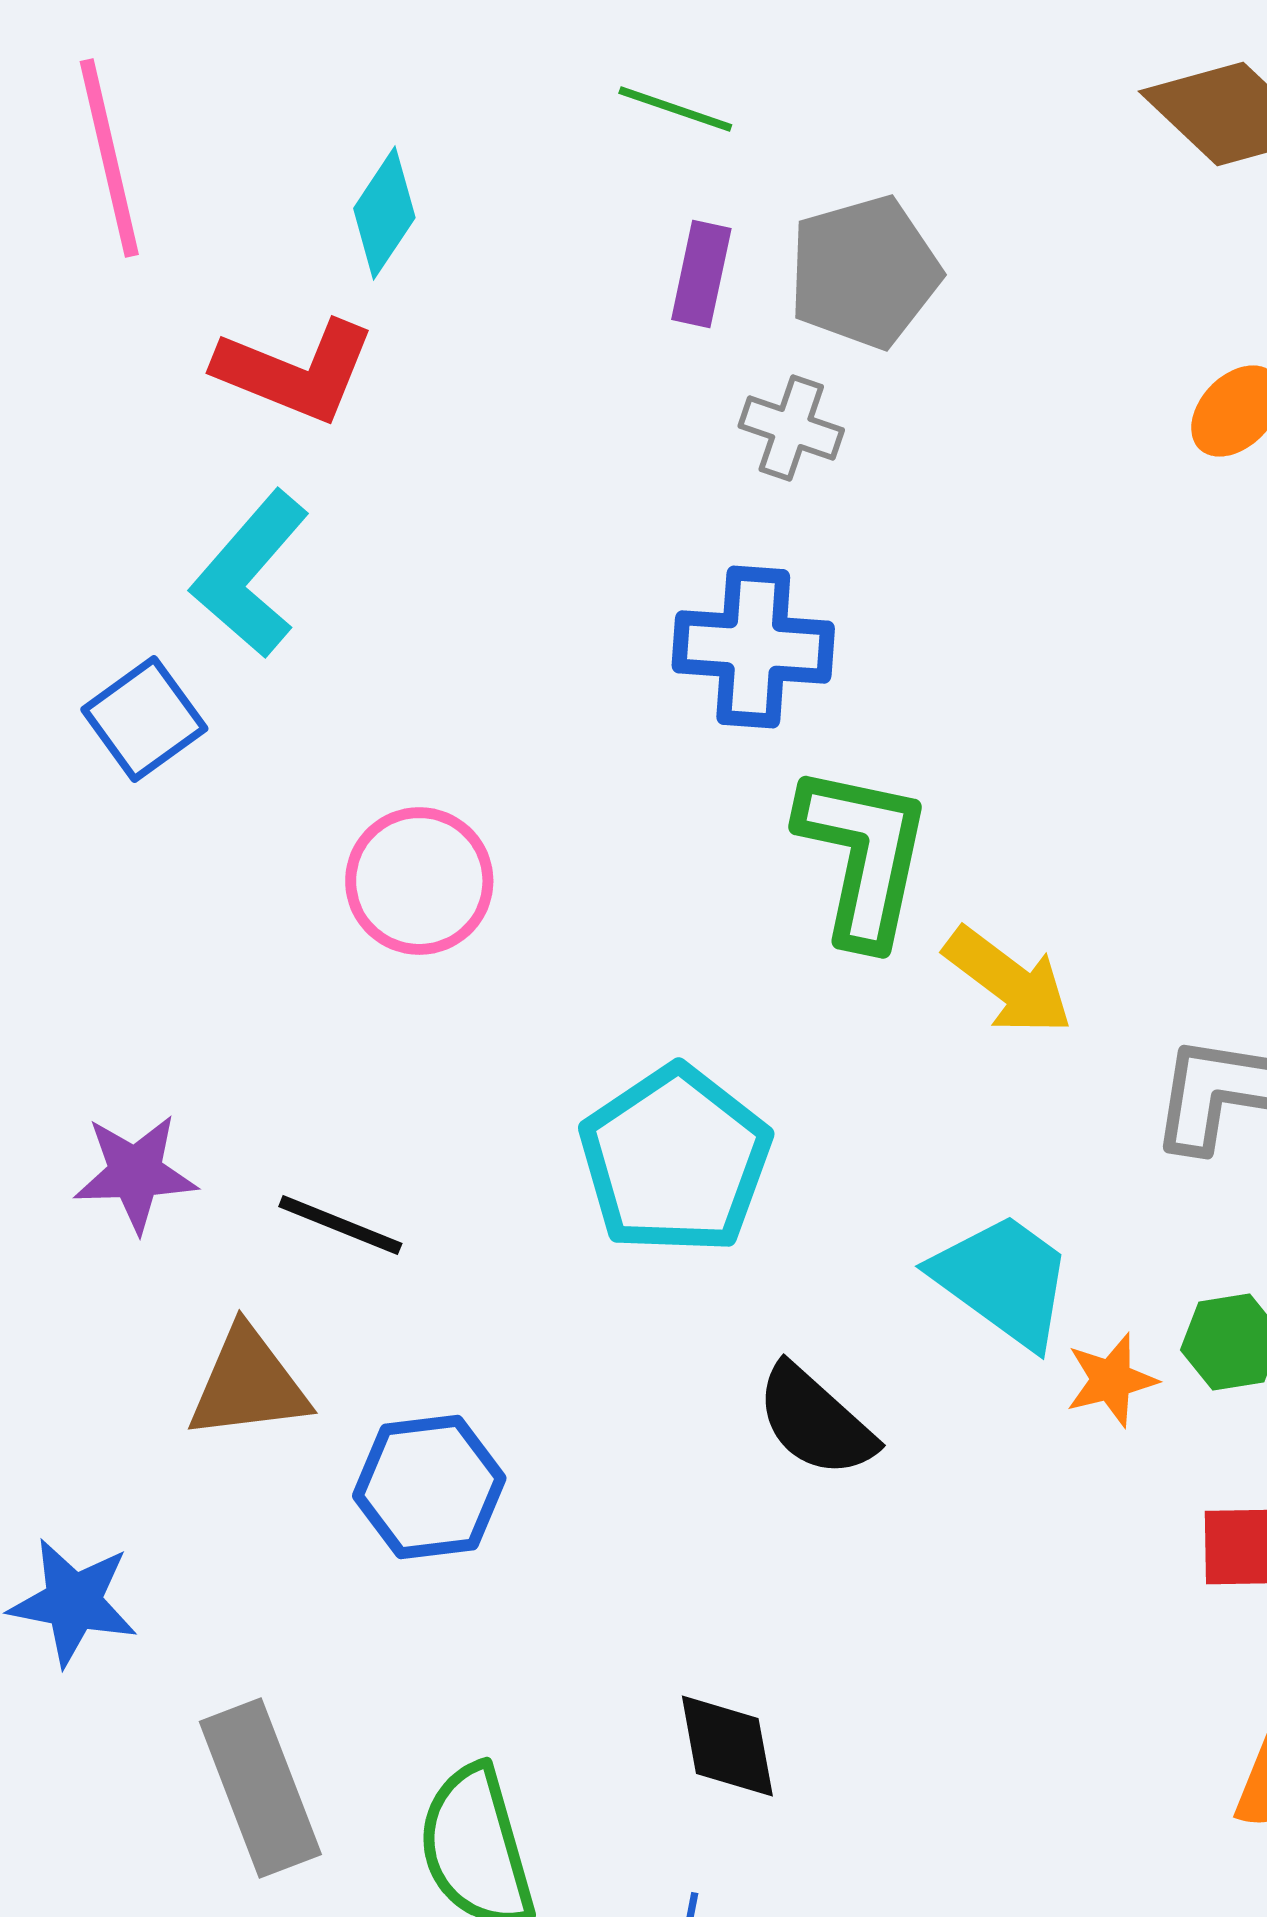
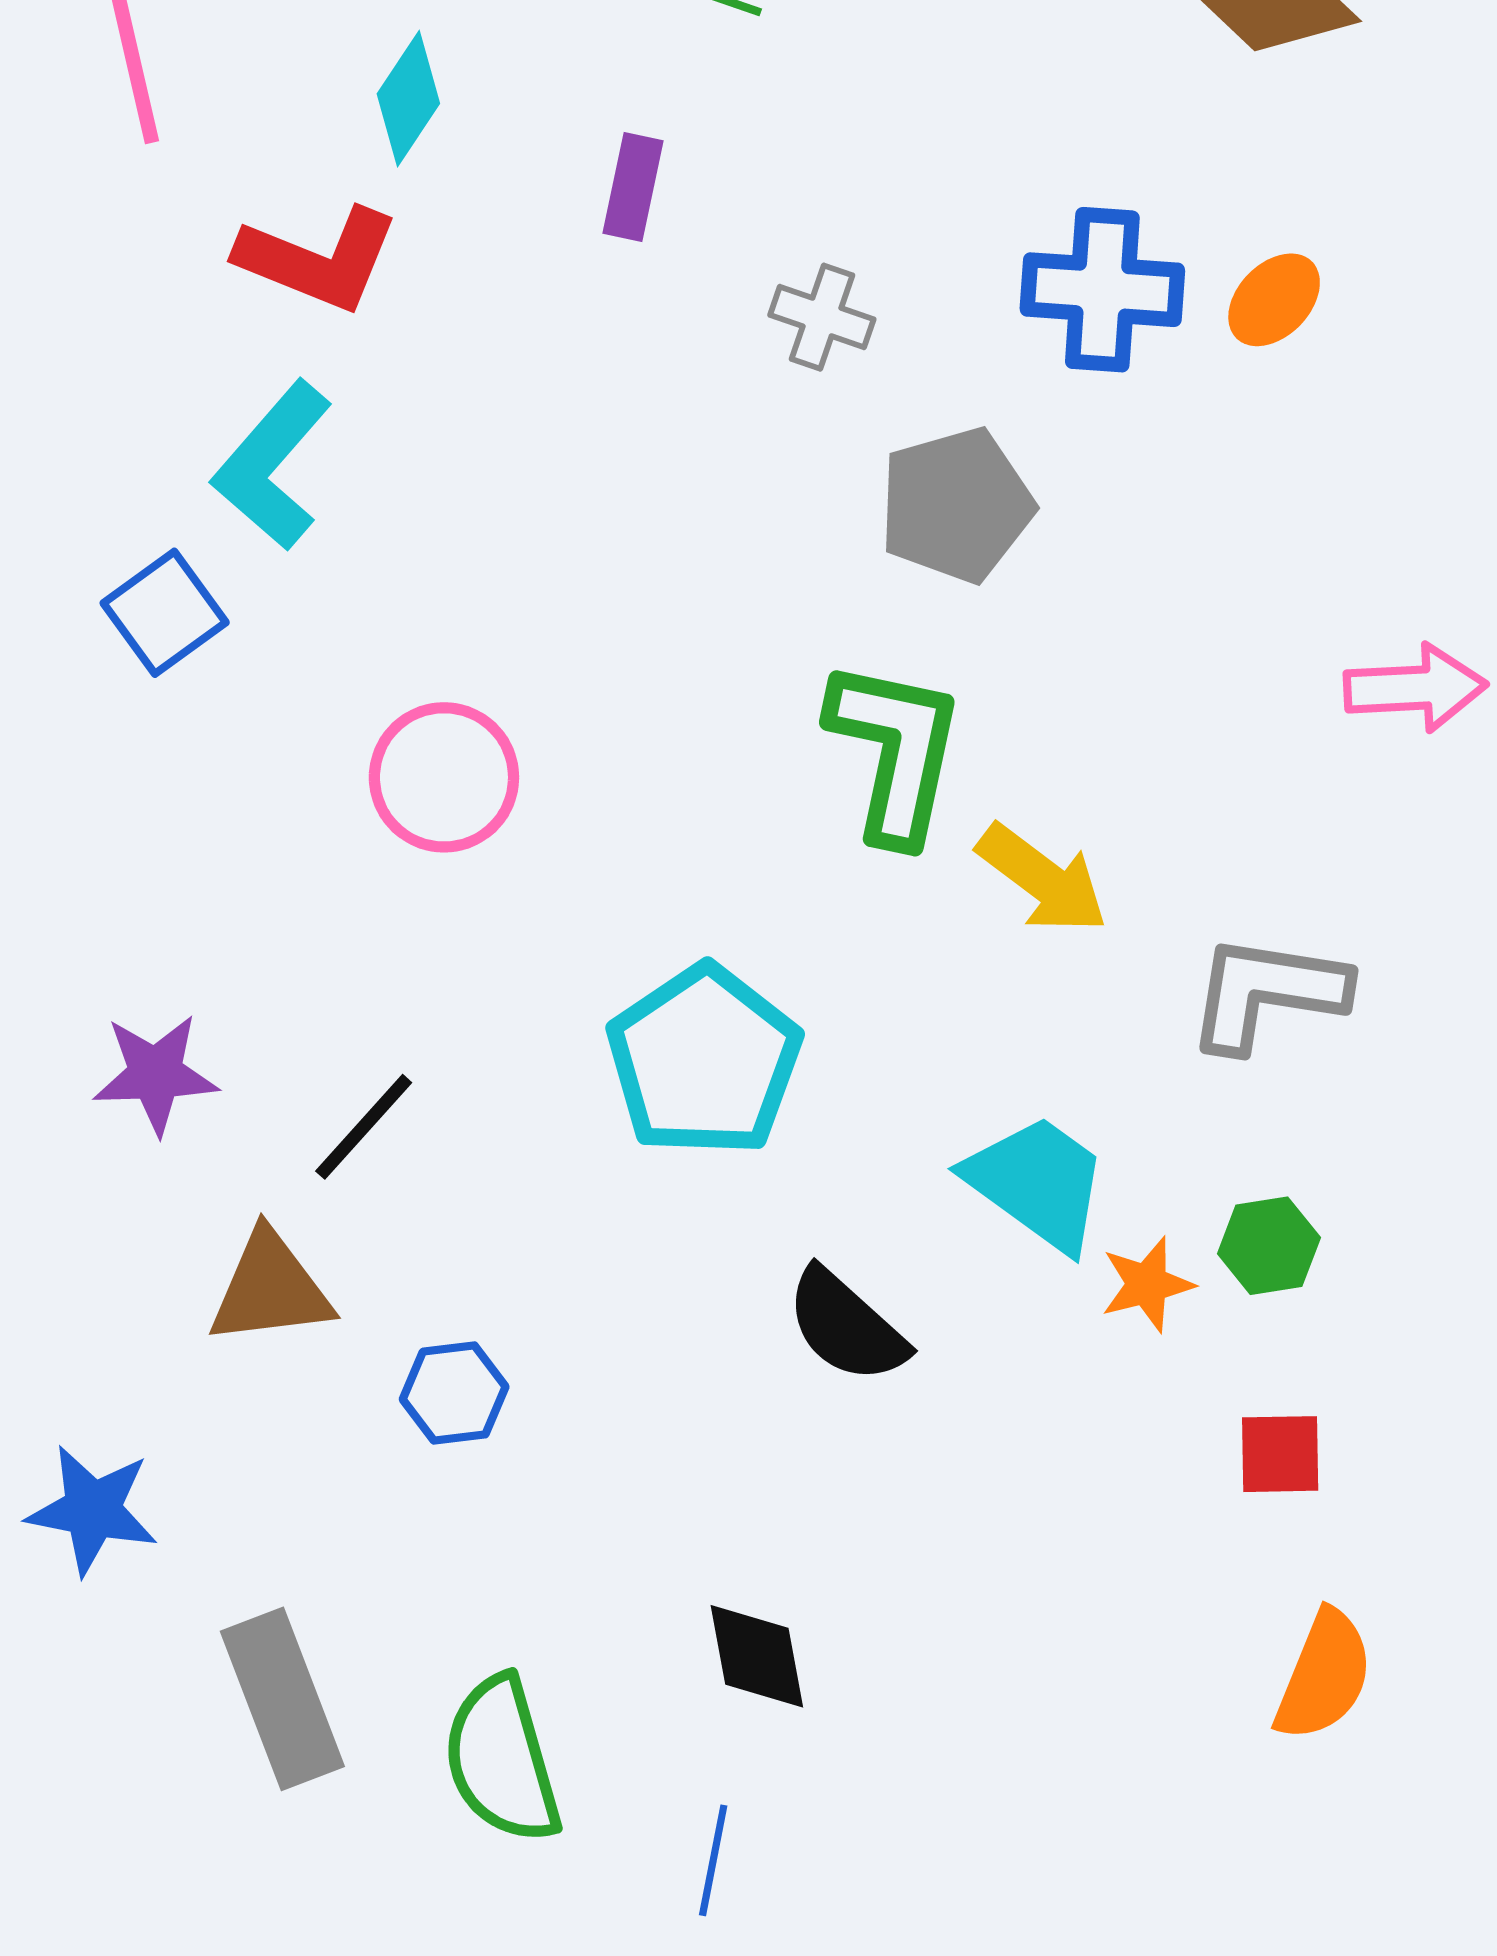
gray pentagon: (864, 272) -> (956, 505), moved
purple rectangle: (701, 274) -> (633, 187), moved
blue cross: (753, 647) -> (1102, 290), moved
black line: (340, 1225) -> (364, 1127), turned -70
blue hexagon: (429, 1487) -> (454, 1393), size x0.7

